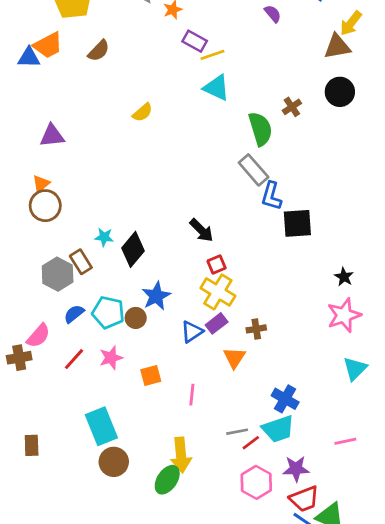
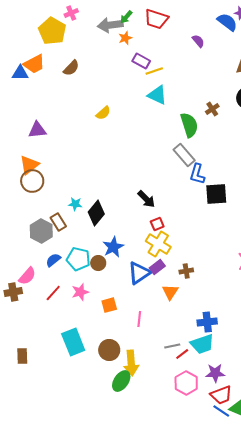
orange triangle: (41, 184) -> (29, 165), size x1.5
blue triangle: (192, 332) -> (139, 273), size x1.4
blue cross: (285, 399) -> (207, 322), turned -36
brown circle: (114, 462) -> (109, 350), moved

